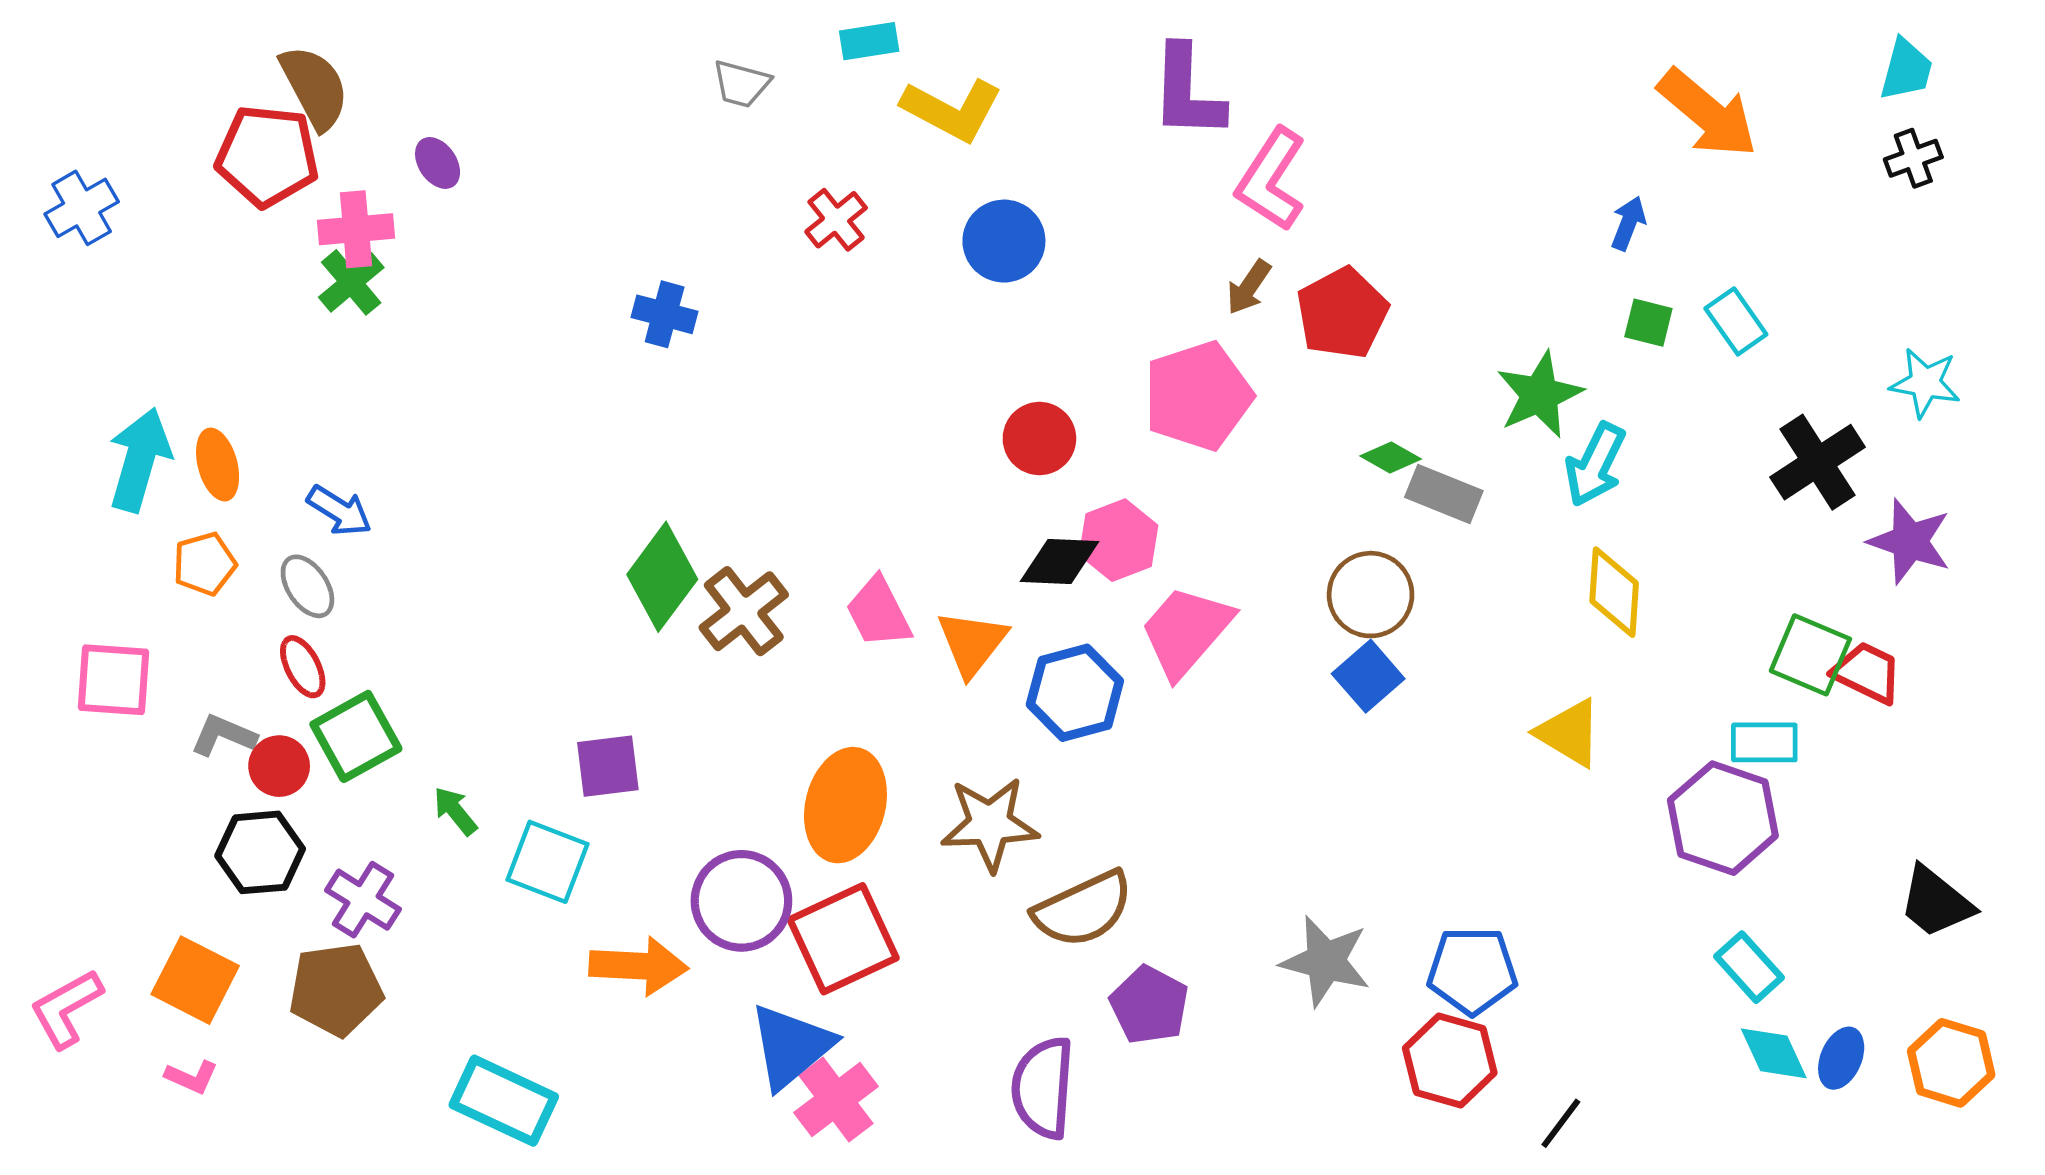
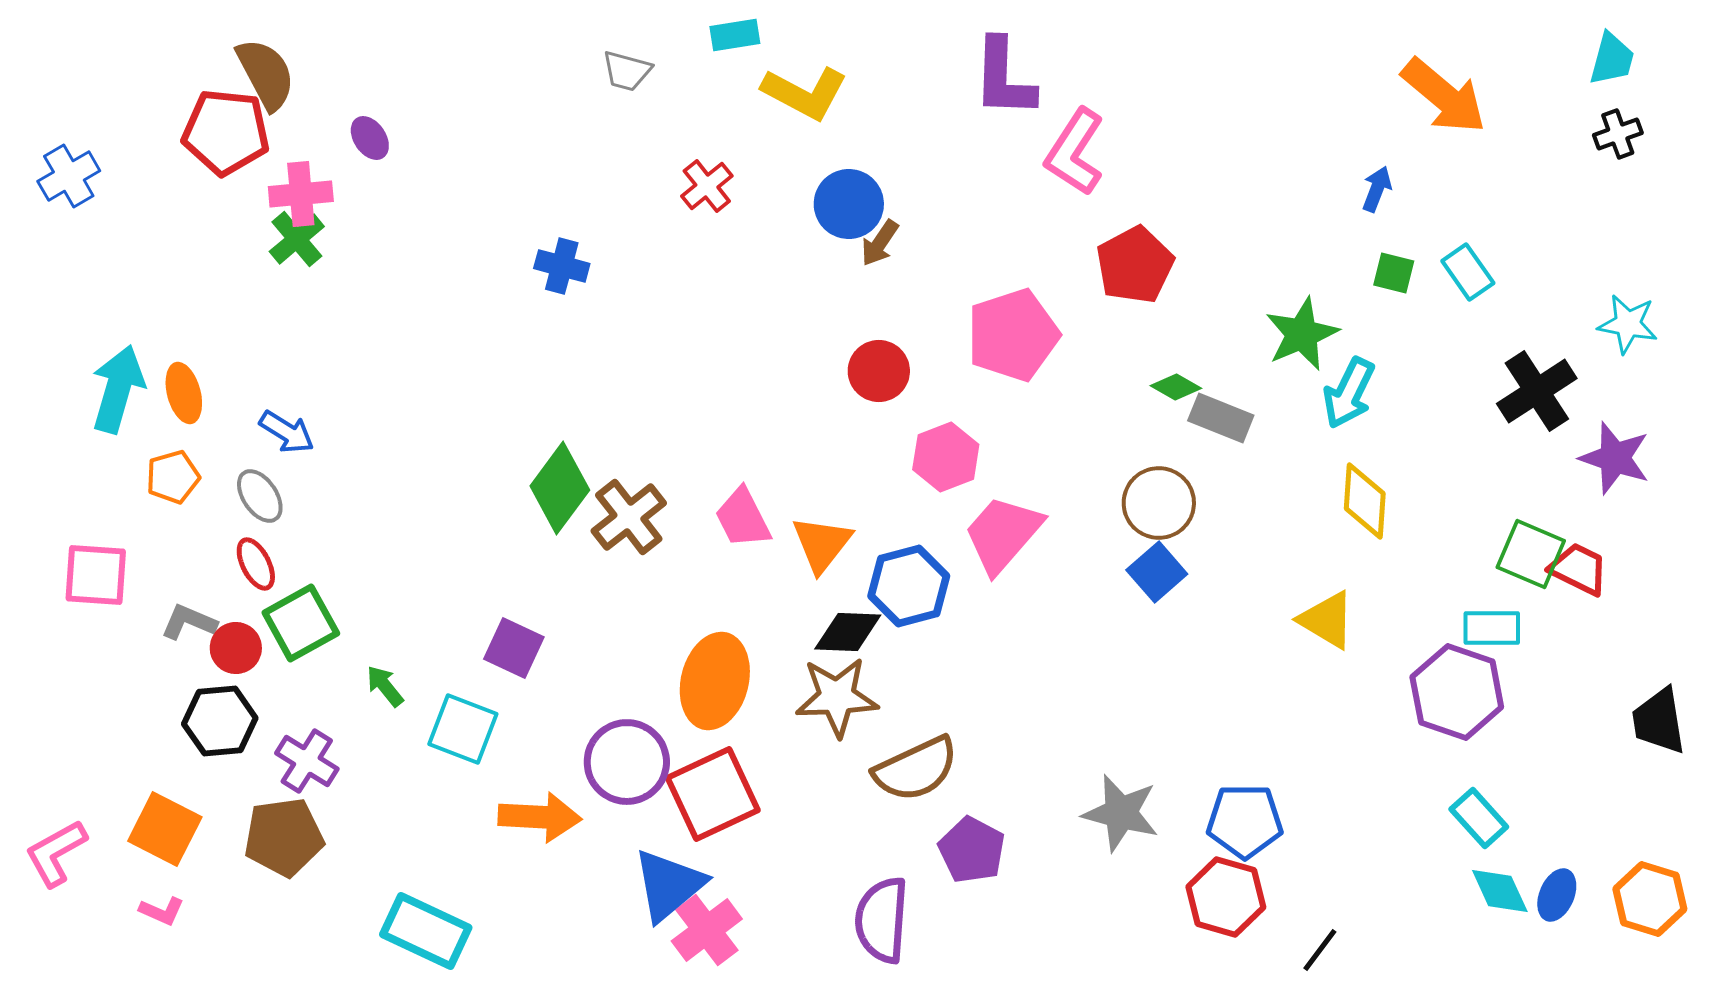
brown arrow: (1249, 287) -> (880, 243), moved
black diamond: (1060, 561) -> (848, 632), moved
purple square: (608, 766) -> (514, 648), turned 32
black trapezoid: (1936, 902) -> (1659, 721), moved, turned 42

